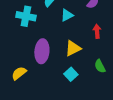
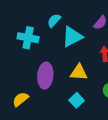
cyan triangle: (67, 15) -> (72, 37), size x1.5
yellow triangle: (73, 48) -> (79, 72), turned 30

